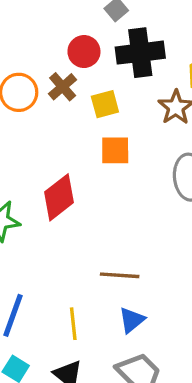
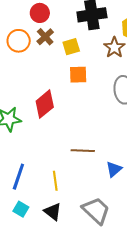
red circle: (84, 52) -> (40, 13), moved
blue triangle: (132, 320) -> (114, 169), moved

